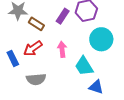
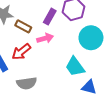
pink arrow: (62, 49) -> (45, 38), moved, turned 84

